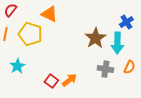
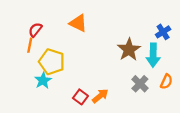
red semicircle: (10, 10) -> (35, 30), moved
yellow pentagon: (30, 34) -> (52, 62), moved
gray cross: (105, 69) -> (140, 84), turned 35

